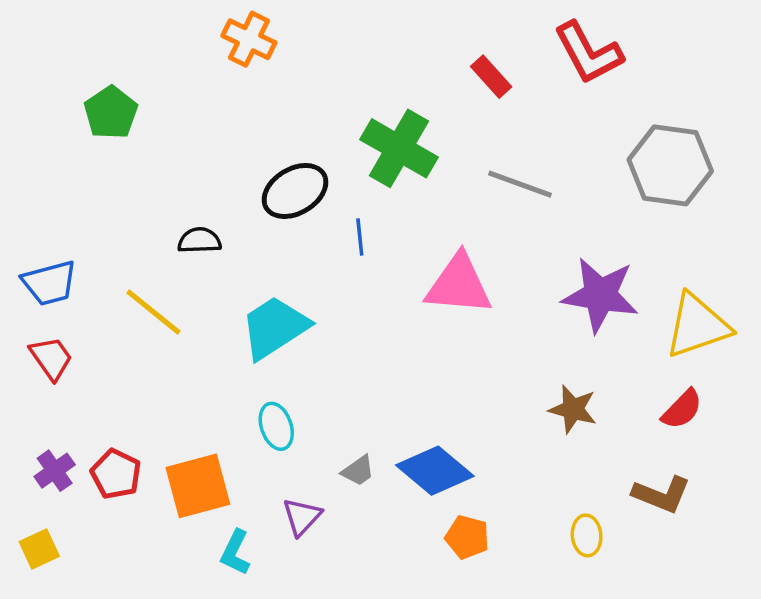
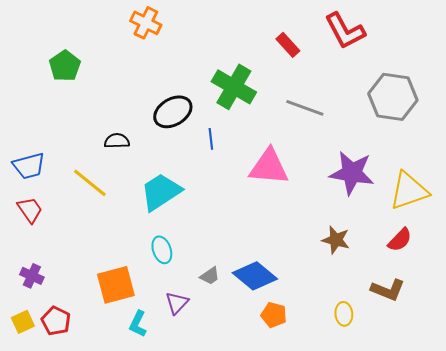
purple cross: (55, 471) -> (32, 276), turned -30
red pentagon: (116, 474) -> (56, 321), moved

